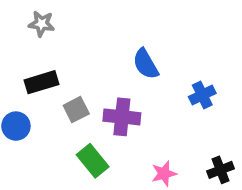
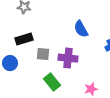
gray square: (76, 110) -> (43, 54), turned 32

